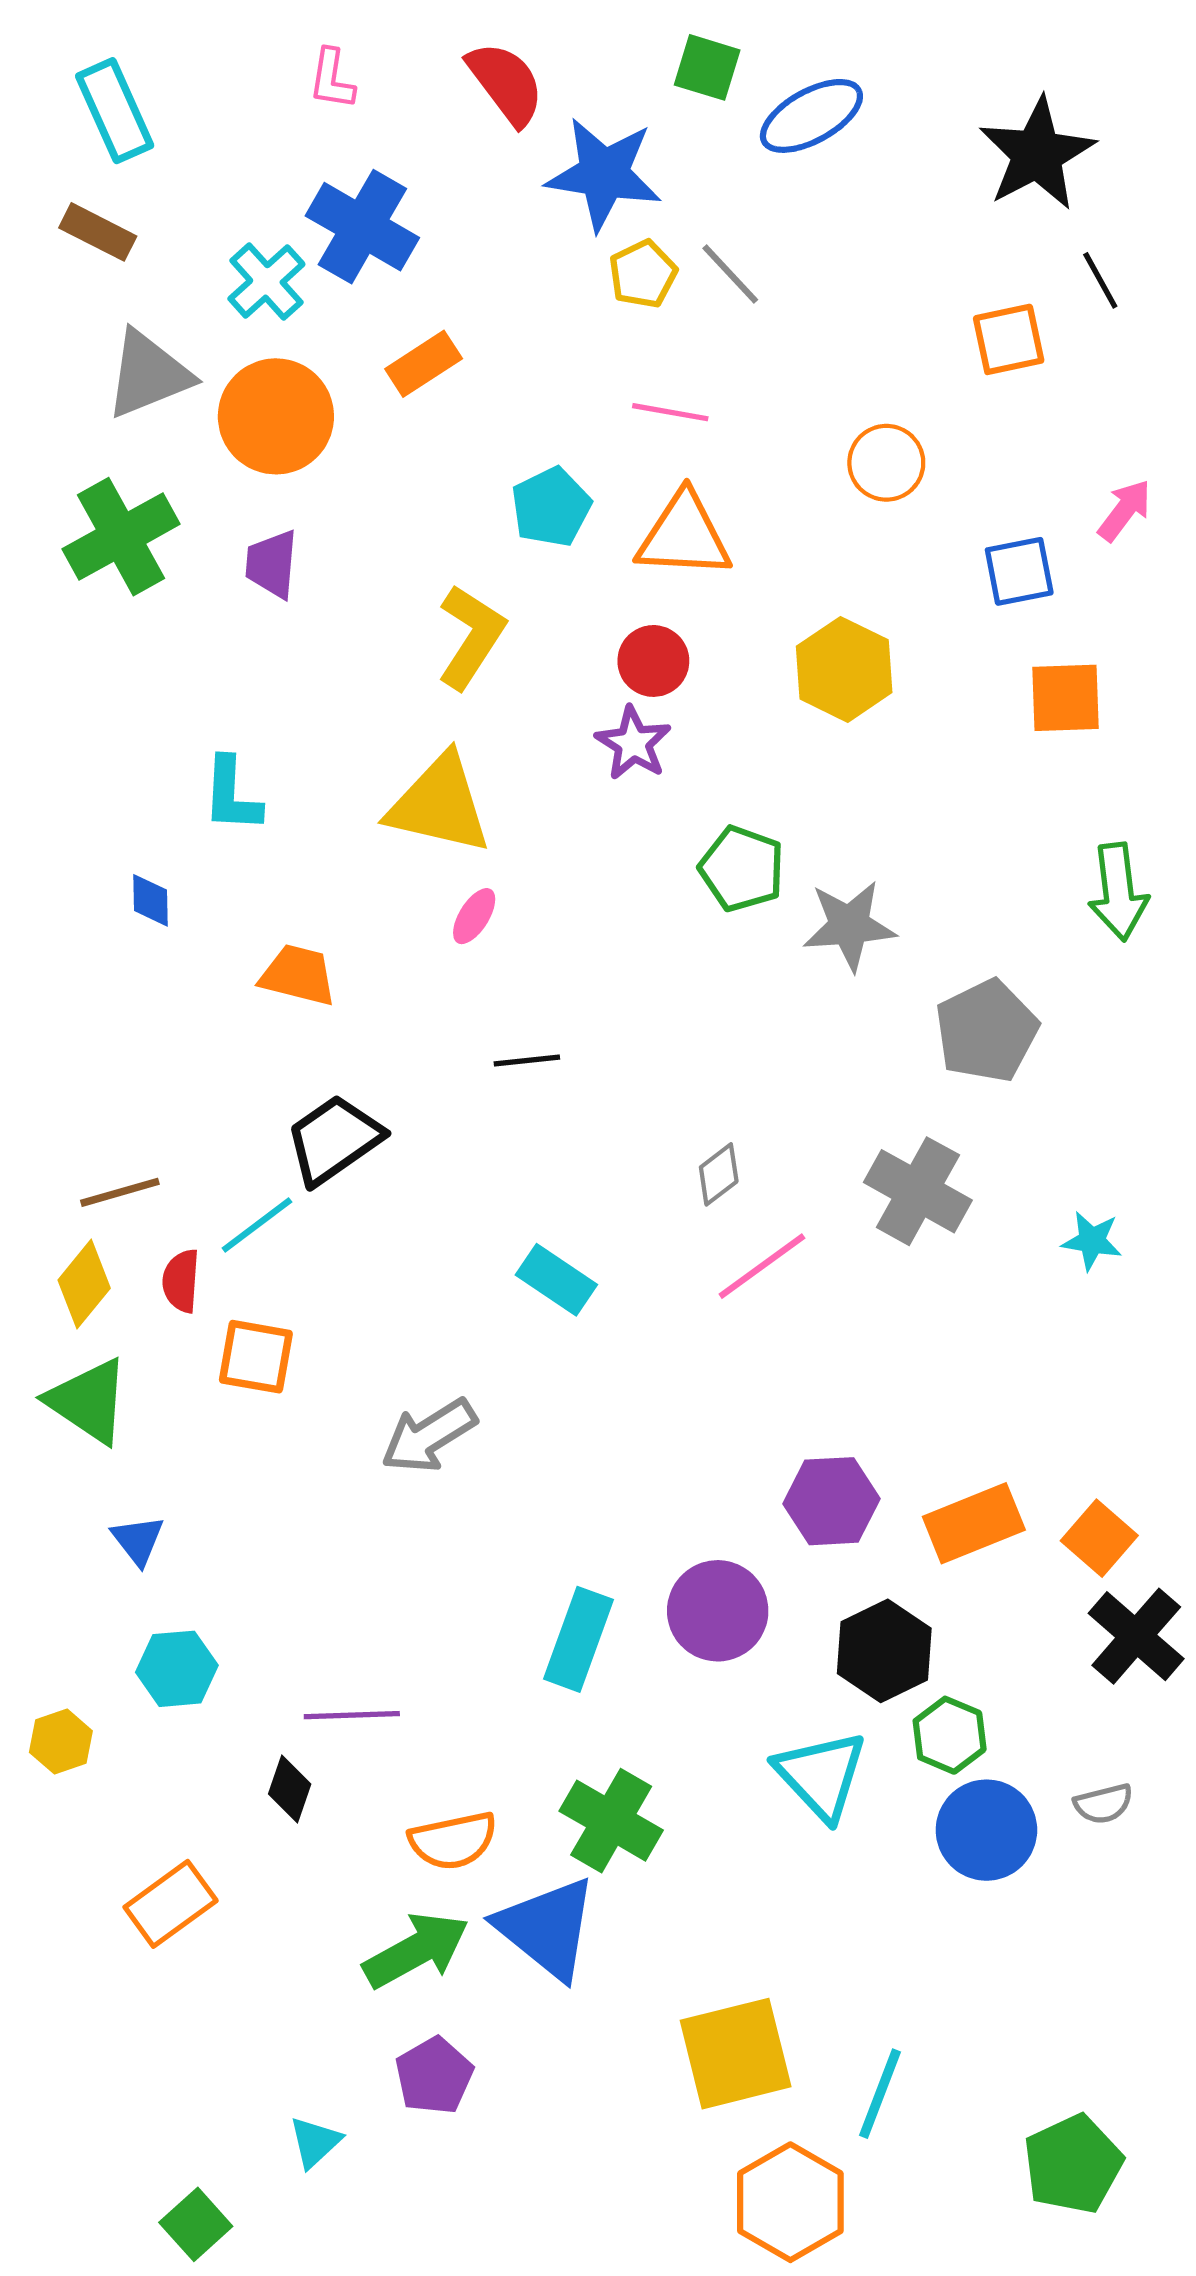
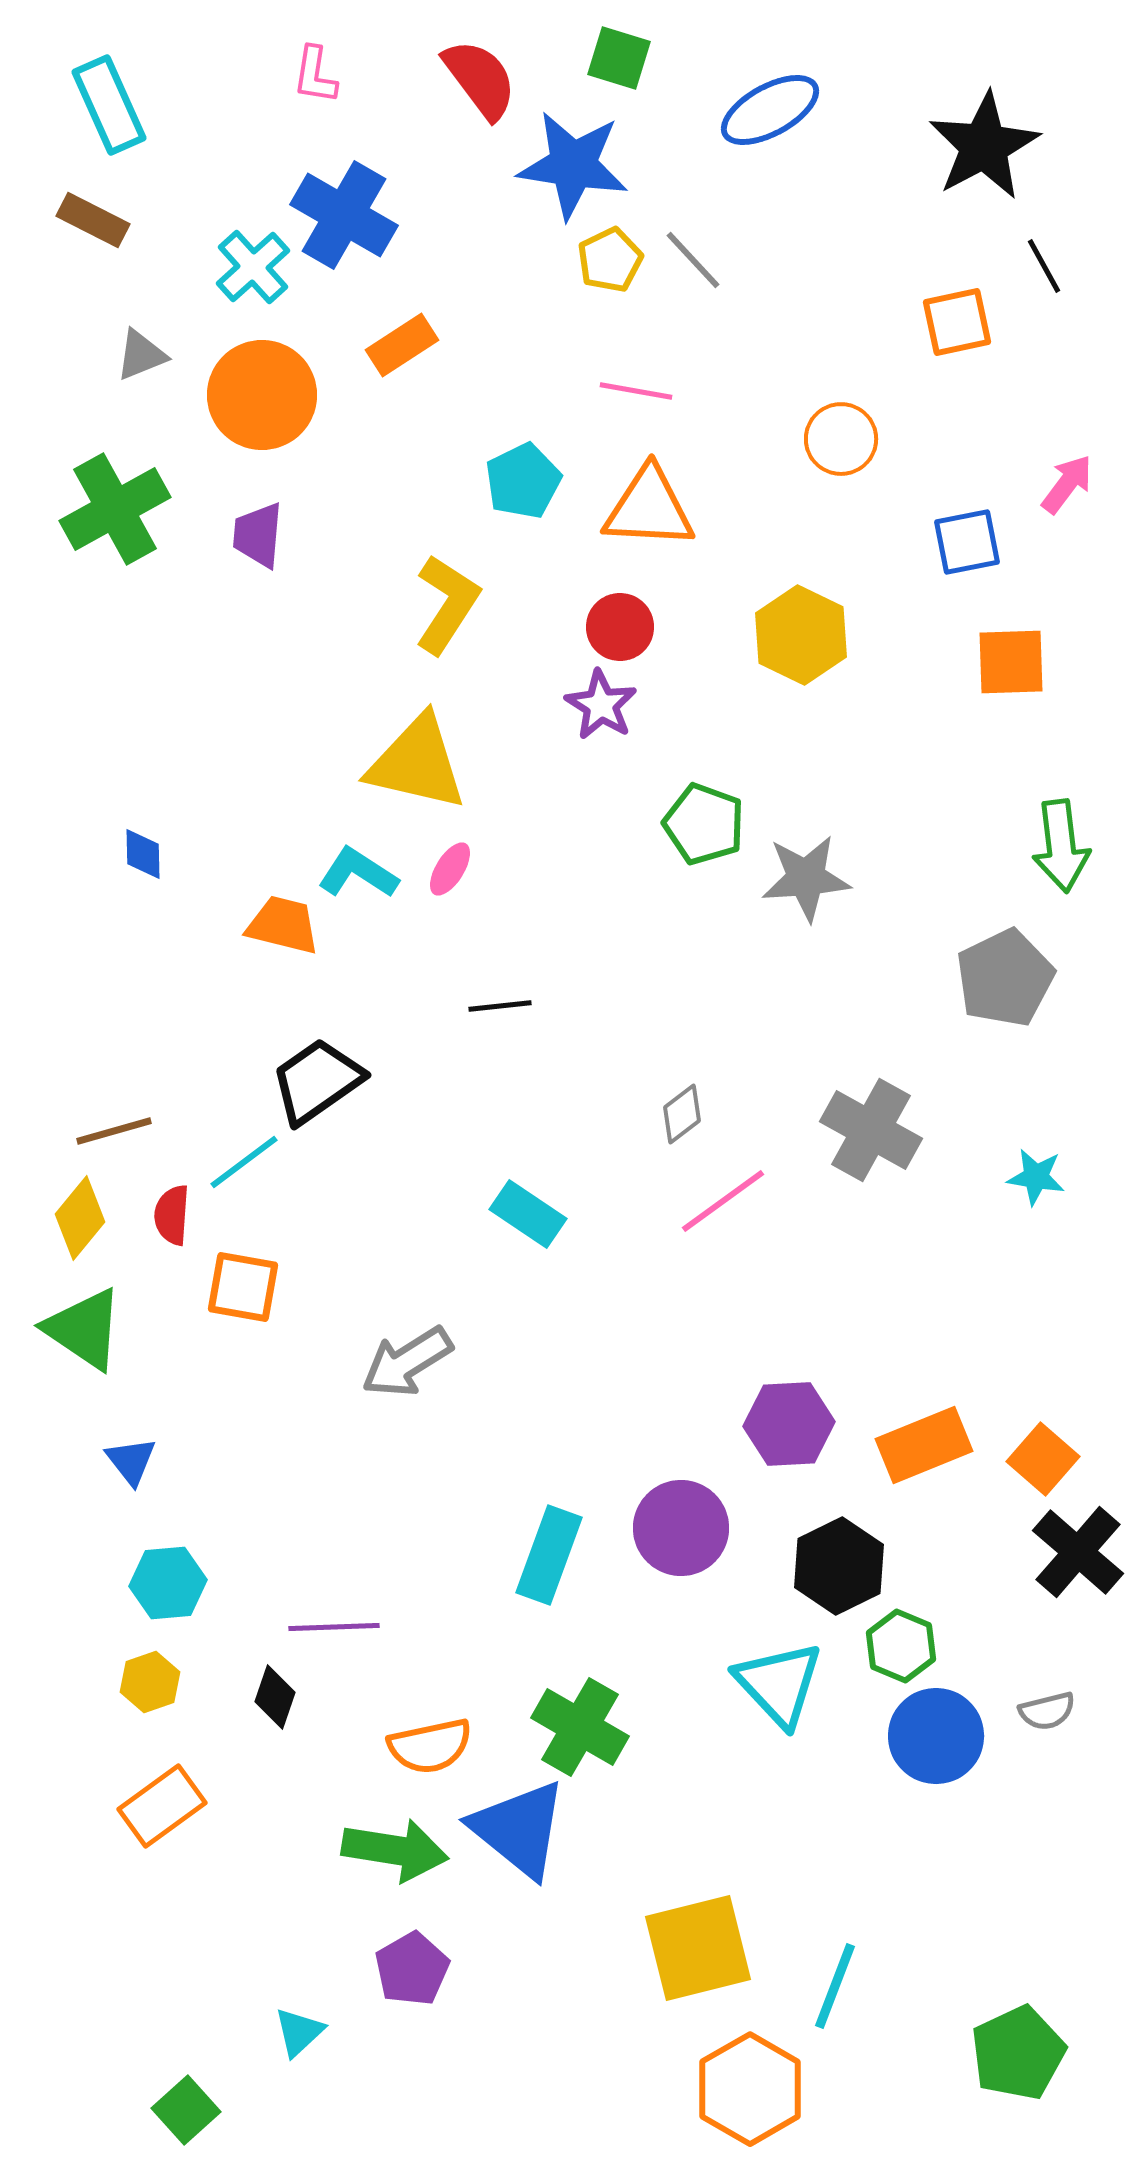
green square: (707, 67) -> (619, 58), moved
gray triangle: (148, 374) -> (141, 355), size x0.6
cyan L-shape: (232, 795) -> (358, 873), moved, turned 120
gray pentagon: (986, 1031) -> (1005, 978), moved
yellow hexagon: (61, 1742) -> (150, 1682), moved
green arrow: (416, 1950) -> (395, 1850), turned 38

